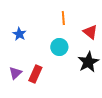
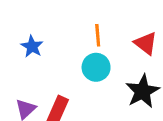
orange line: (63, 18) -> (98, 35), moved

